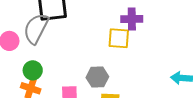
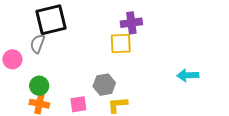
gray semicircle: (36, 28) -> (38, 44), size x0.6

